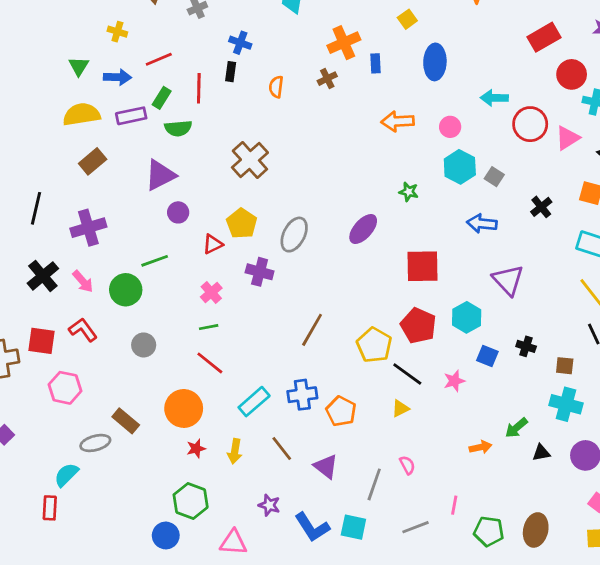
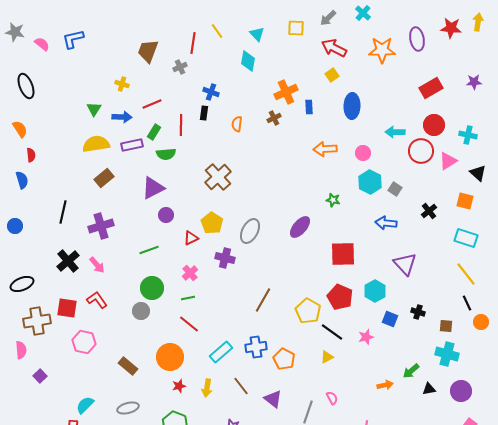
red circle: (572, 74) -> (434, 125), moved
green circle: (126, 290) -> (152, 288), moved
gray ellipse: (95, 443) -> (128, 408), moved

